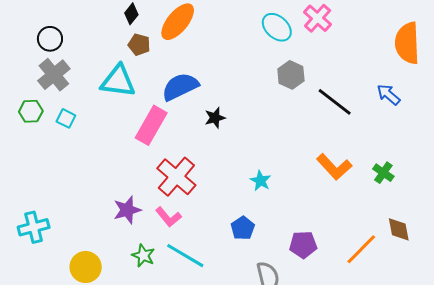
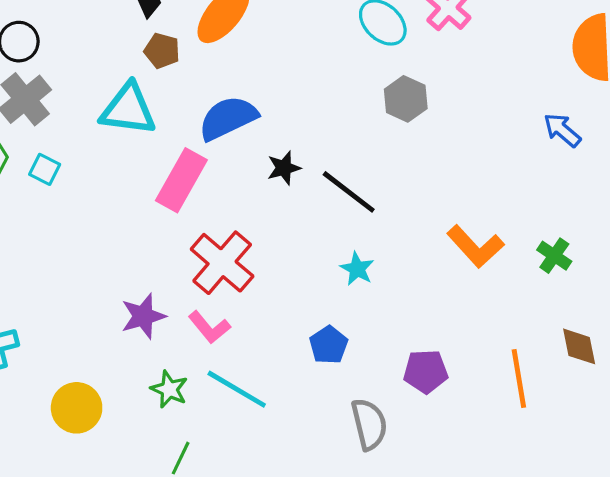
black line: (335, 102) -> (349, 192), moved
orange line: (361, 249) -> (519, 379), turned -54

